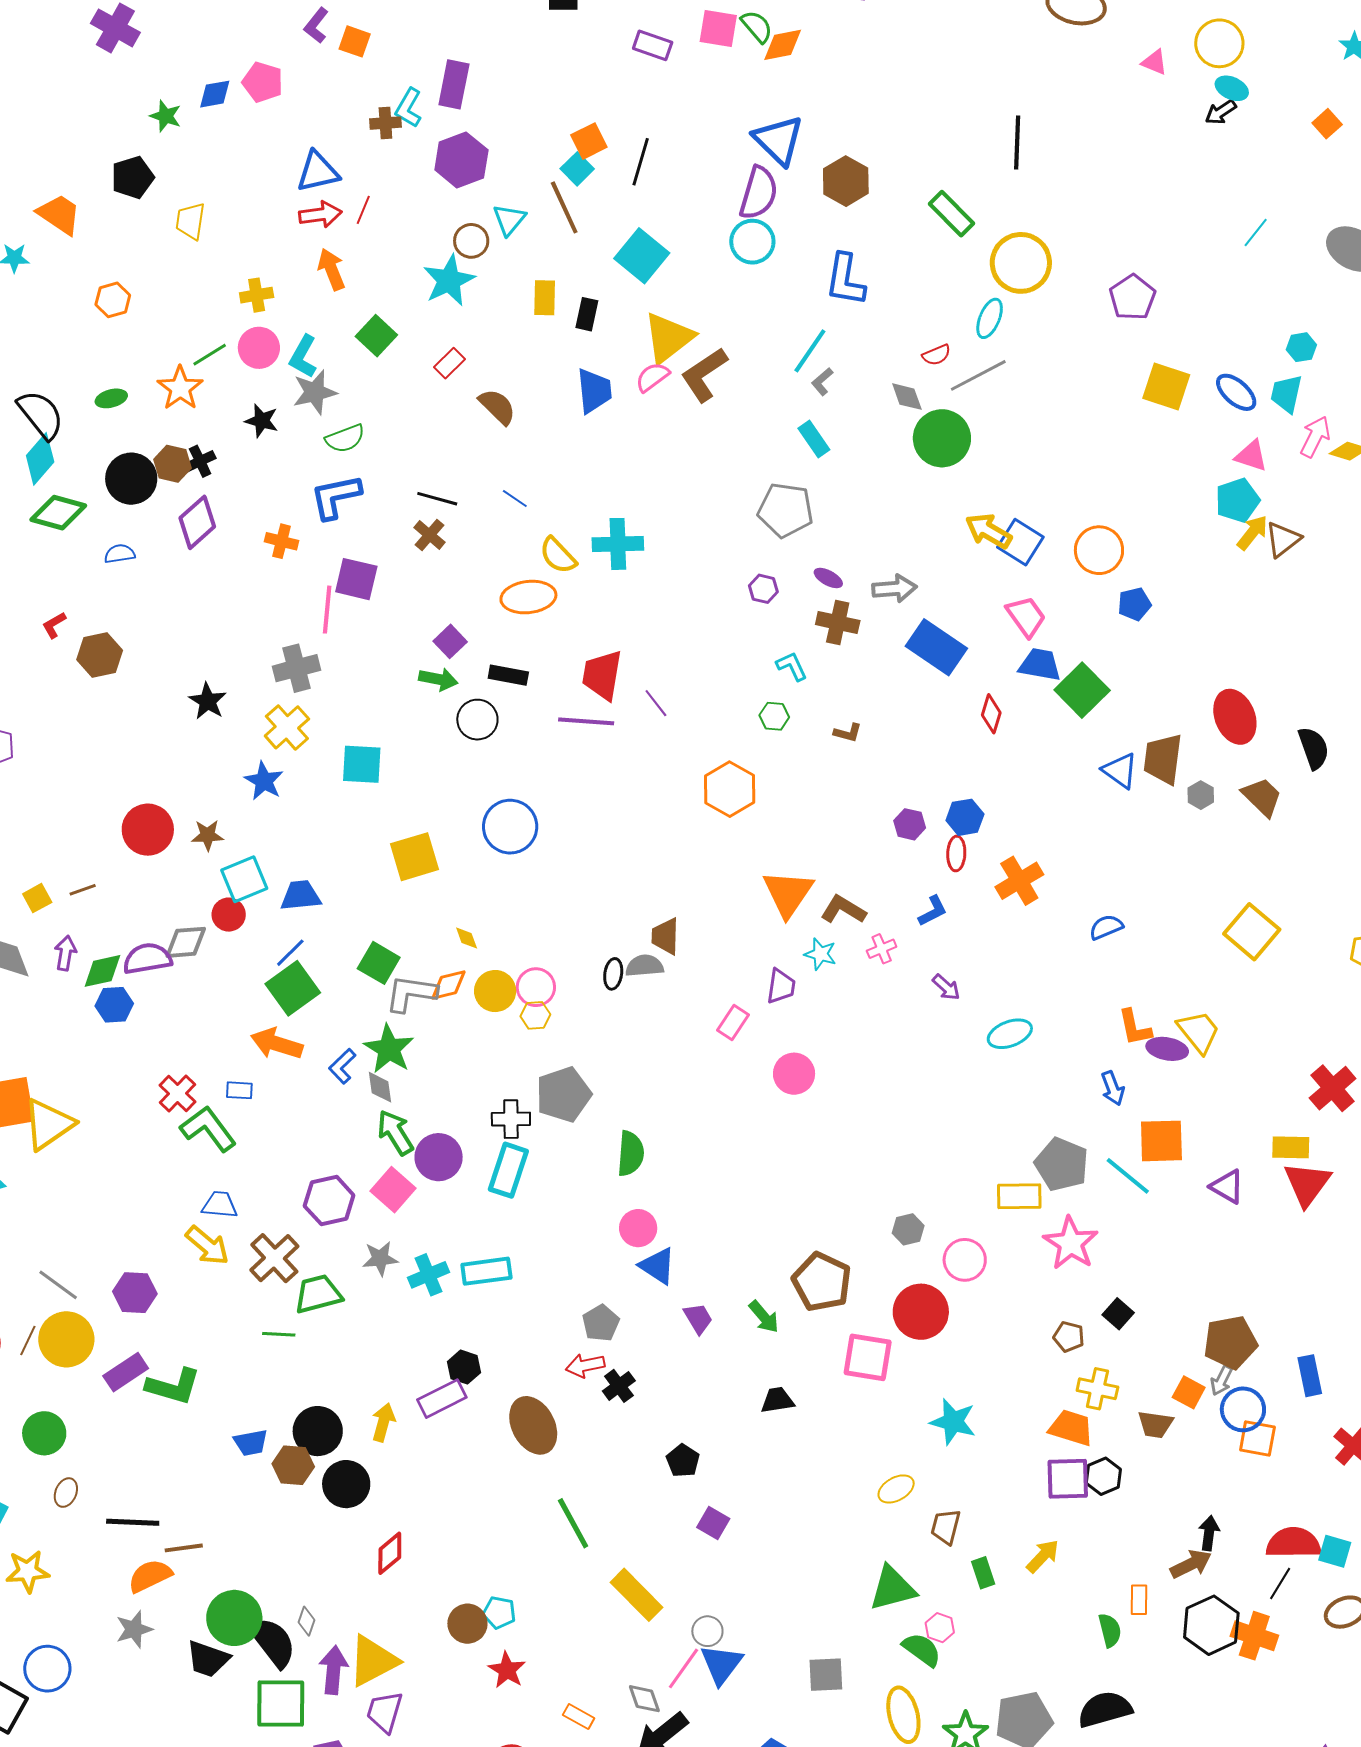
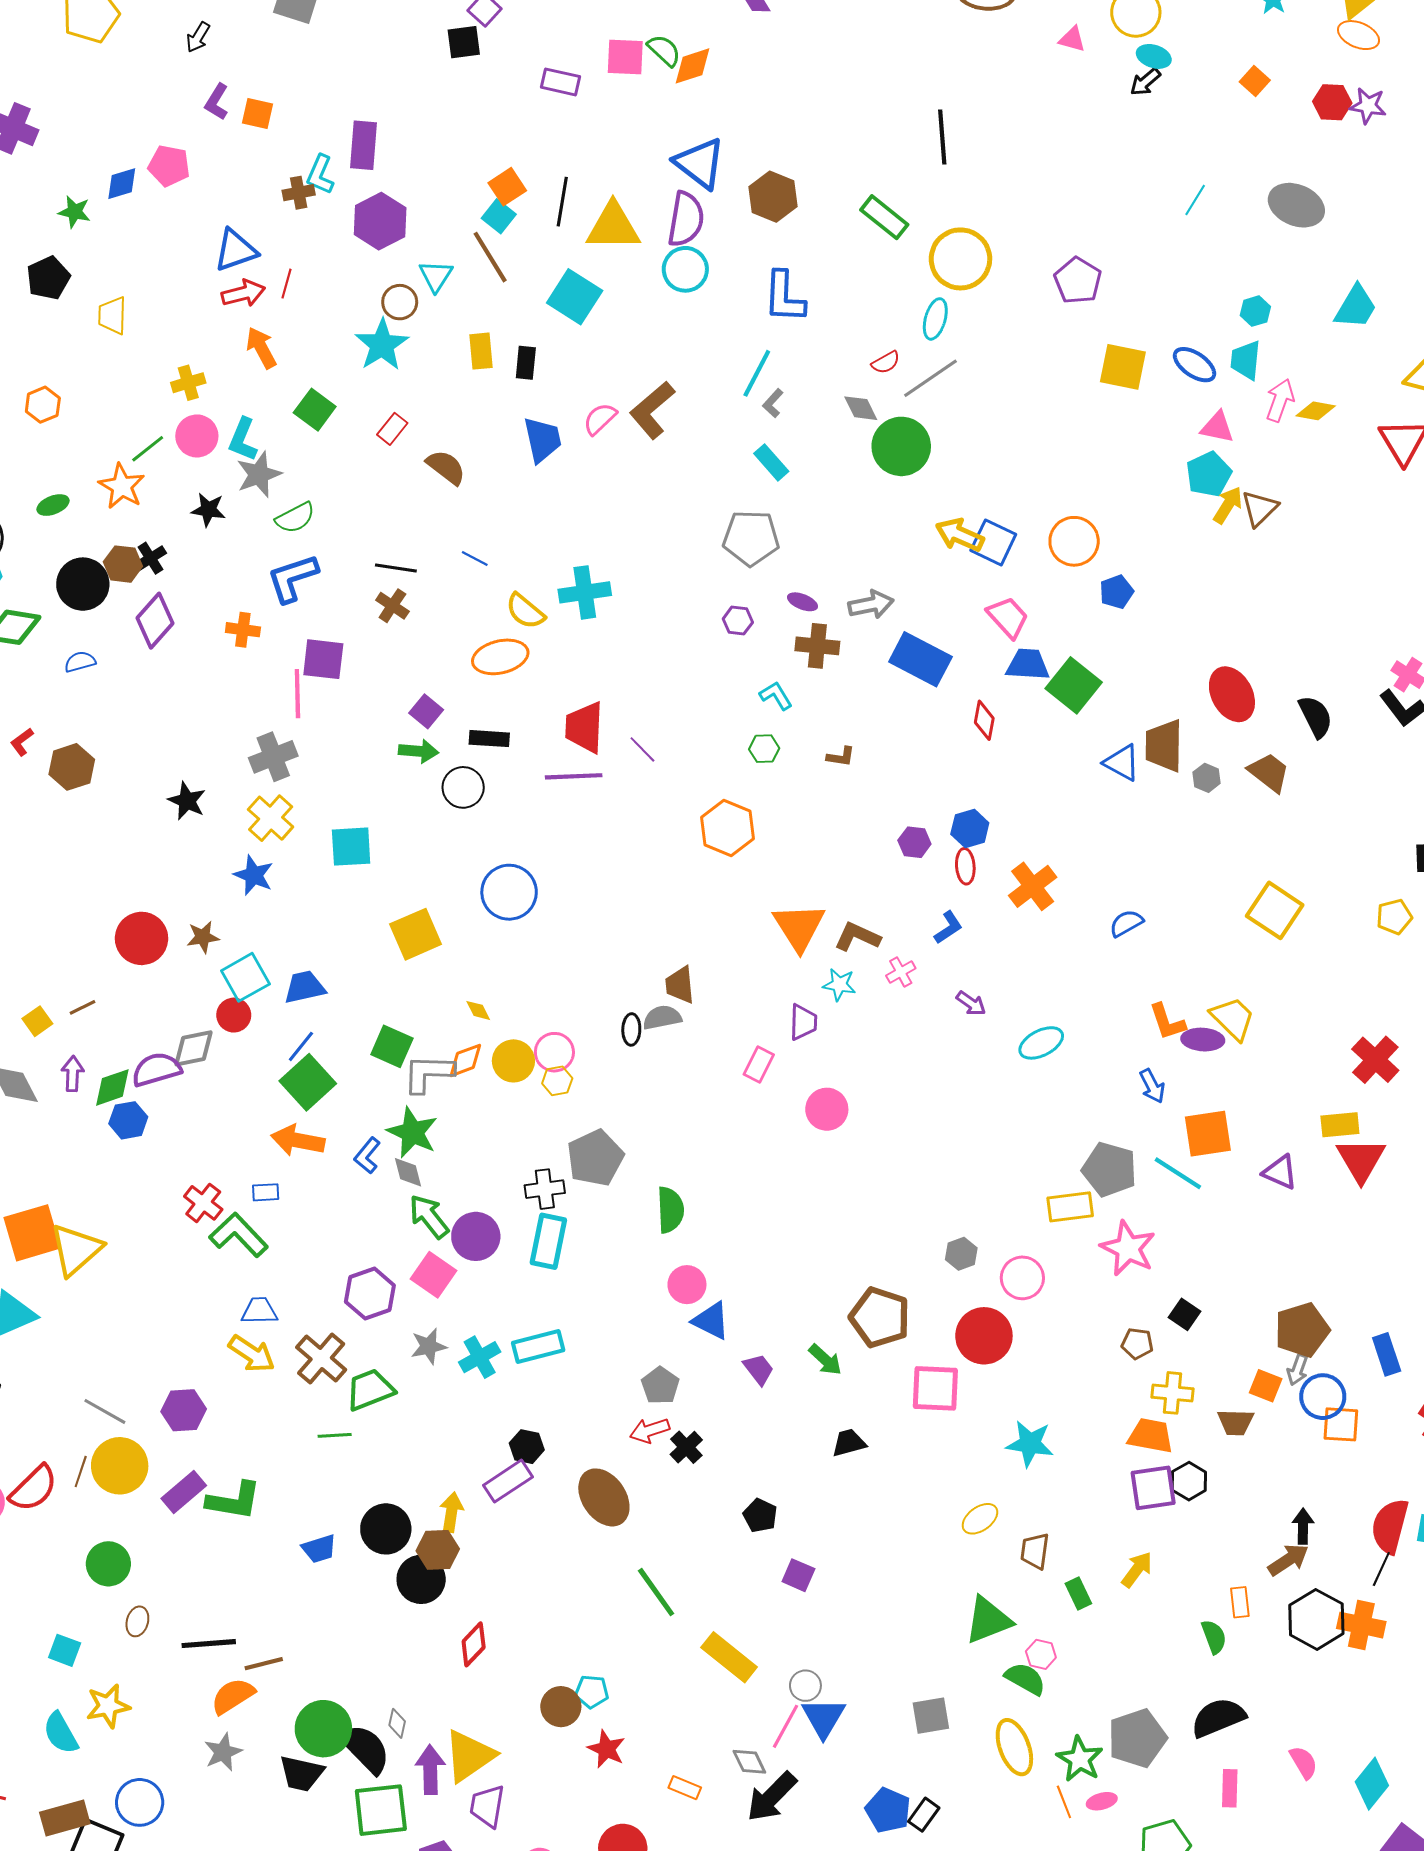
yellow triangle: (668, 338) -> (613, 227), moved, turned 44
brown hexagon: (293, 1465) -> (438, 1550), moved
red semicircle: (1293, 1543) -> (1390, 1526), turned -68

